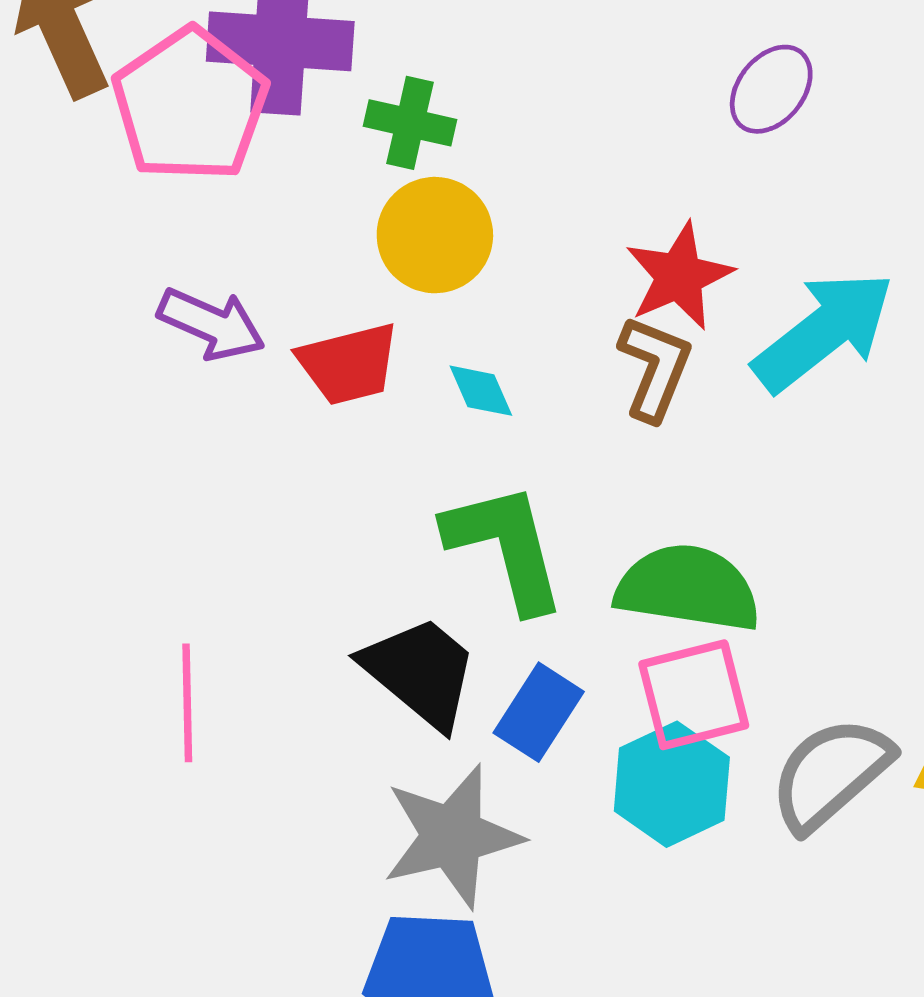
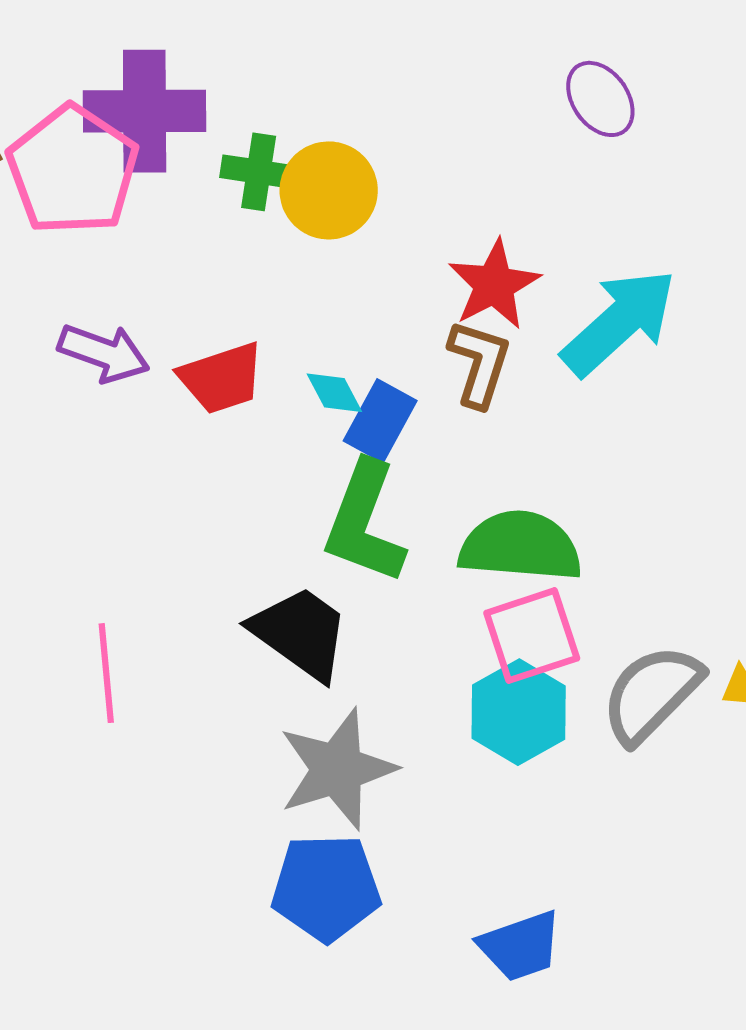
purple ellipse: (771, 89) -> (600, 99), moved, turned -70
yellow circle: (435, 235) -> (329, 190), moved
green L-shape: (505, 547) -> (364, 523), turned -141
blue rectangle: (539, 712) -> (380, 421), moved

